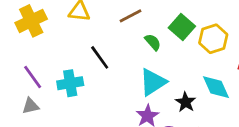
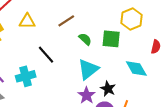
green square: (182, 27) -> (111, 39), moved, turned -30
yellow hexagon: (213, 39) -> (132, 19), moved
black star: (186, 102) -> (108, 89), moved

